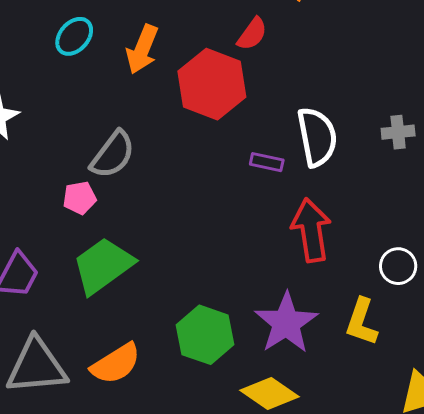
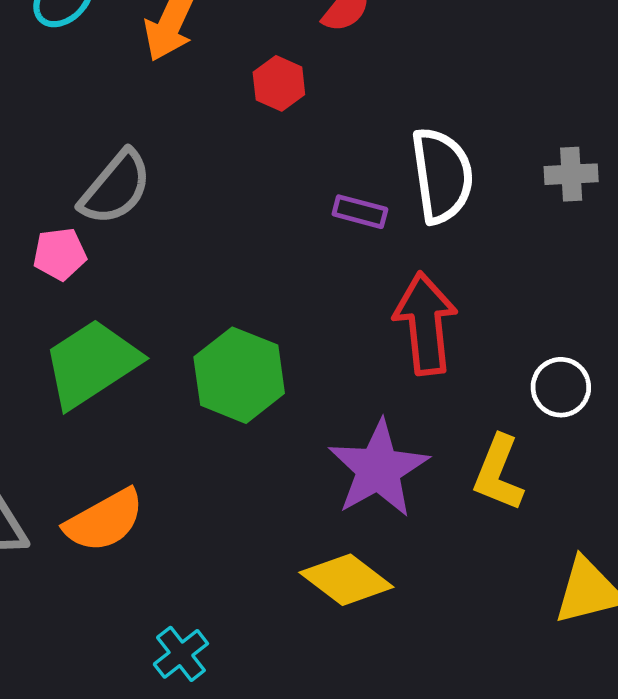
red hexagon: (212, 84) -> (279, 83), size x0.5
green hexagon: (205, 335) -> (239, 375), moved

